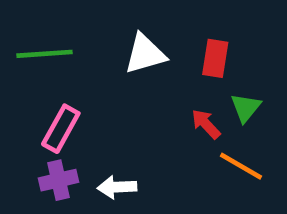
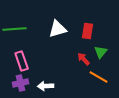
pink rectangle: (61, 129) -> (22, 61), turned -48

